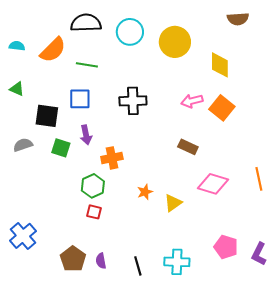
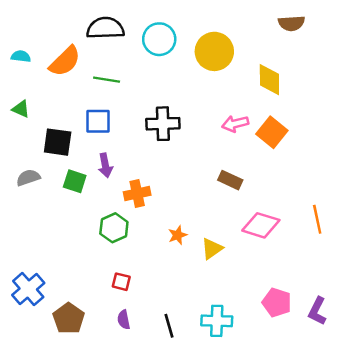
red square: (94, 212) -> (121, 282), moved
brown pentagon: (73, 259) -> (69, 318), moved

